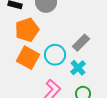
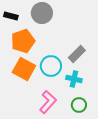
cyan cross: (78, 68) -> (74, 79), turned -35

